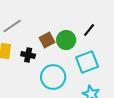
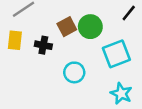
black line: (89, 30) -> (129, 13), moved
cyan circle: (53, 77) -> (74, 72), size x0.7

